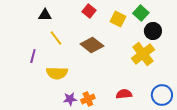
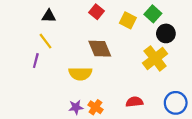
yellow line: (56, 38) -> (46, 41), moved
brown diamond: (92, 45) -> (100, 49), turned 30
yellow semicircle: (57, 73) -> (80, 74), moved
orange cross: (88, 99) -> (95, 107), turned -32

